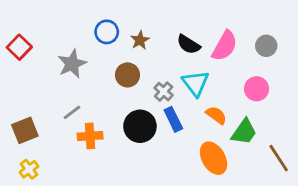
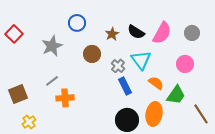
brown star: (140, 40) -> (112, 34), moved
black circle: (140, 126) -> (127, 120), moved
orange ellipse: (214, 158) -> (154, 114), turned 40
yellow cross: (29, 169) -> (29, 122), moved

